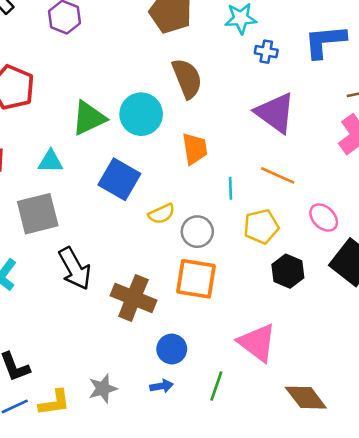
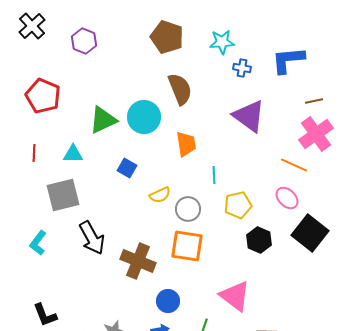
orange line: (278, 175) -> (294, 165), moved
blue square: (119, 179) -> (127, 168), size x0.6

